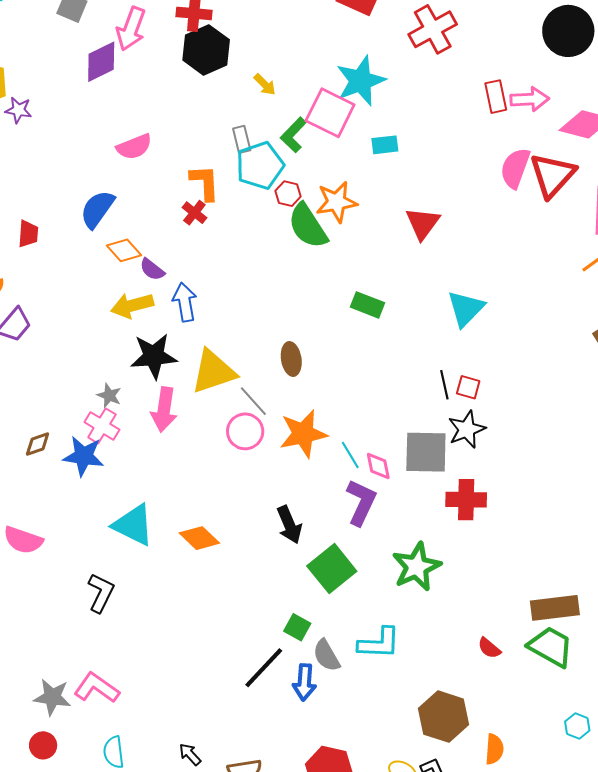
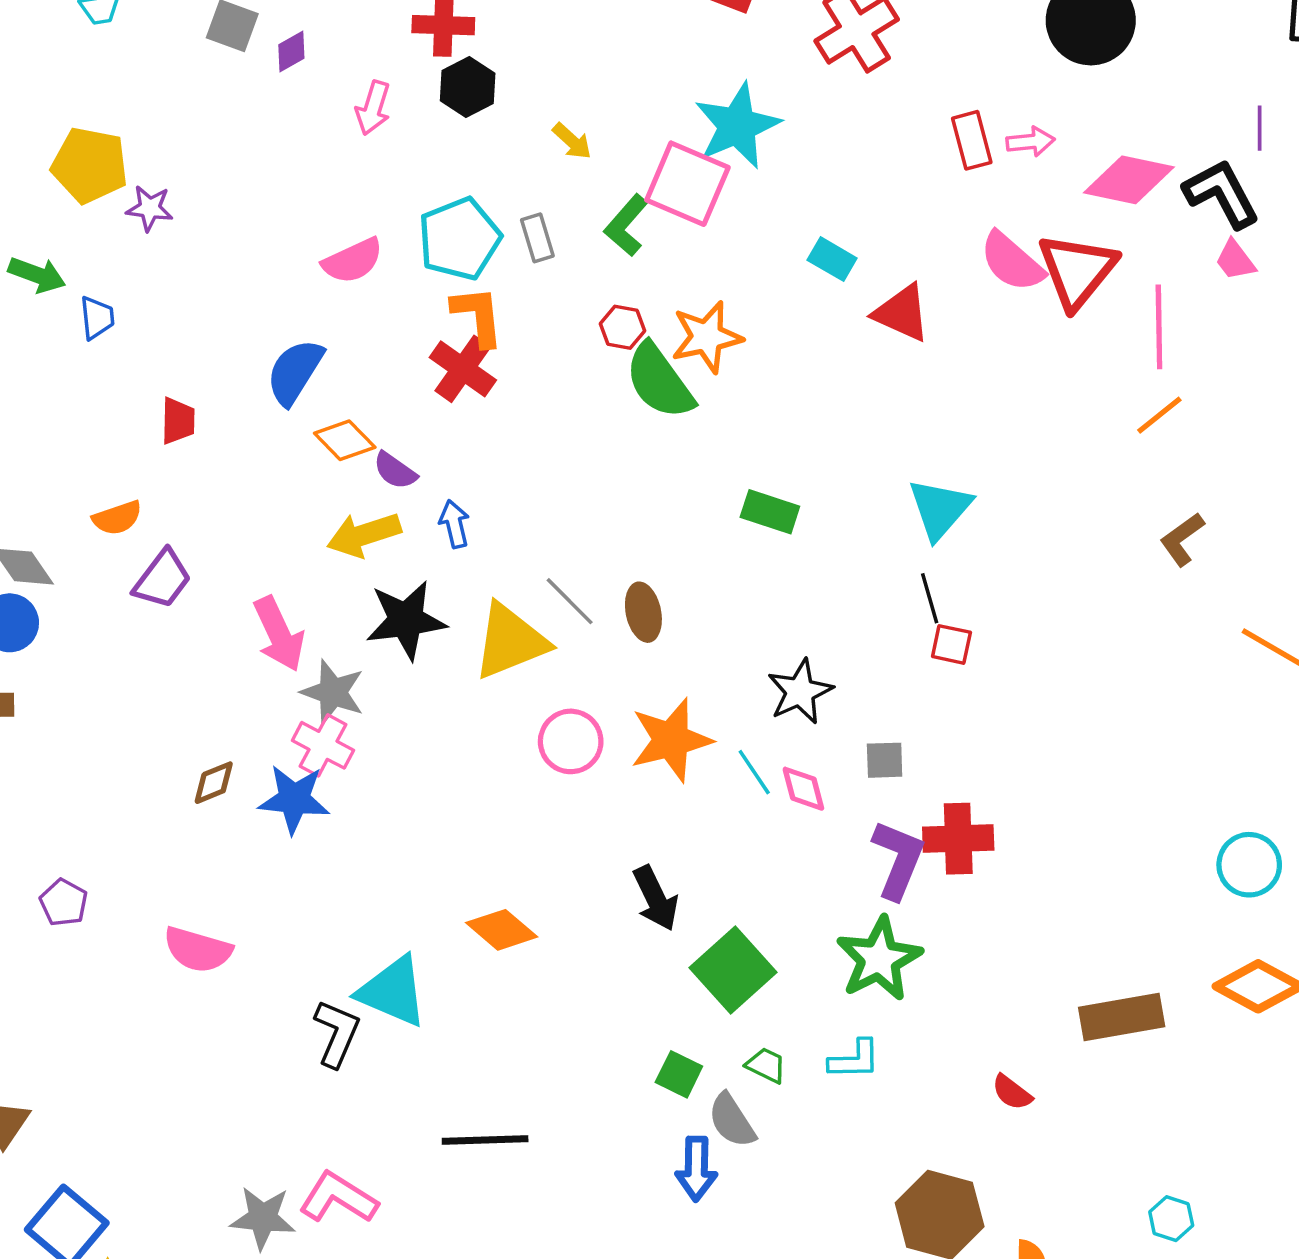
pink arrow: (131, 29) -> (373, 108), moved, size x0.7
black hexagon: (206, 50) -> (468, 87), size x0.7
purple diamond: (101, 62) -> (291, 52), moved, size x0.6
pink arrow: (530, 99) -> (1031, 142), size x0.7
cyan rectangle: (385, 145) -> (832, 259), moved, turned 40
cyan pentagon: (260, 165) -> (459, 239), moved
pink semicircle: (515, 168) -> (1012, 262), turned -66
red cross: (194, 213) -> (463, 369), size x1.5
red triangle: (423, 223) -> (902, 313), moved, turned -39
blue arrow: (185, 302) -> (454, 524), size x0.7
black line: (444, 385) -> (930, 598), moved
gray star: (109, 396) -> (333, 692), size x1.5
gray line: (253, 401) -> (570, 601), moved
pink arrow: (164, 410) -> (279, 634), moved, turned -30
black star: (467, 429) -> (800, 692), moved
gray square: (426, 452) -> (885, 760), size x0.5
purple L-shape: (361, 502) -> (898, 860), moved
cyan triangle: (133, 525) -> (393, 991), moved
cyan L-shape: (379, 643) -> (855, 1060), moved, size x0.7
green trapezoid: (551, 647) -> (766, 1065), moved, size x0.5
black line: (264, 668) -> (485, 1140), moved, turned 48

